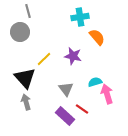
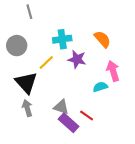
cyan cross: (80, 17) -> (62, 39), moved
gray circle: (20, 32) -> (17, 46), moved
gray triangle: (66, 89) -> (61, 107), moved, turned -35
pink arrow: (107, 94) -> (113, 71), moved

